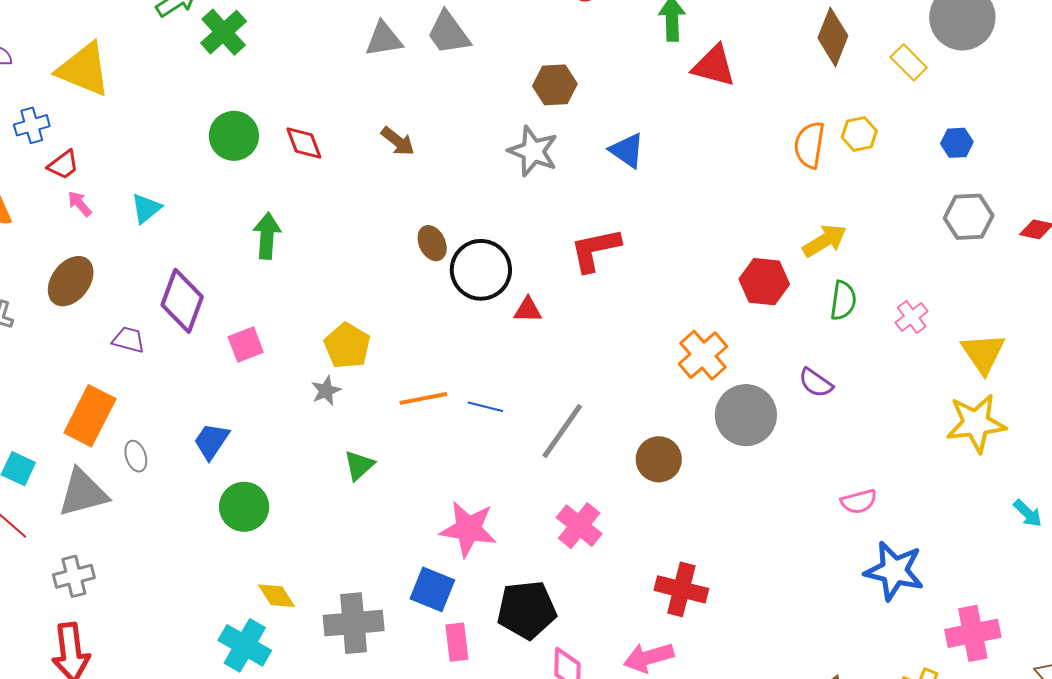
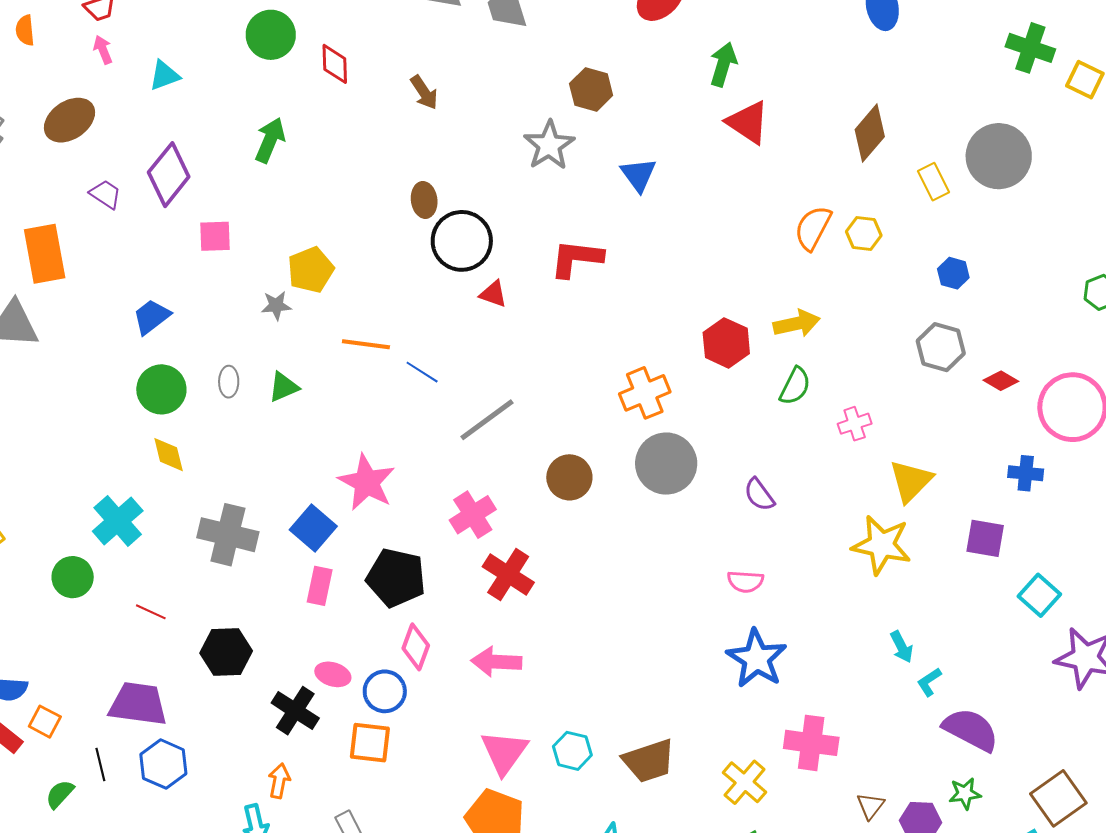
purple semicircle: (816, 383) -> (759, 495), moved
orange rectangle: (90, 416) -> (45, 254), turned -56
gray ellipse: (136, 456) -> (229, 382), moved
red cross: (681, 589) -> (508, 574), moved
yellow diamond: (276, 596) -> (169, 455), moved

